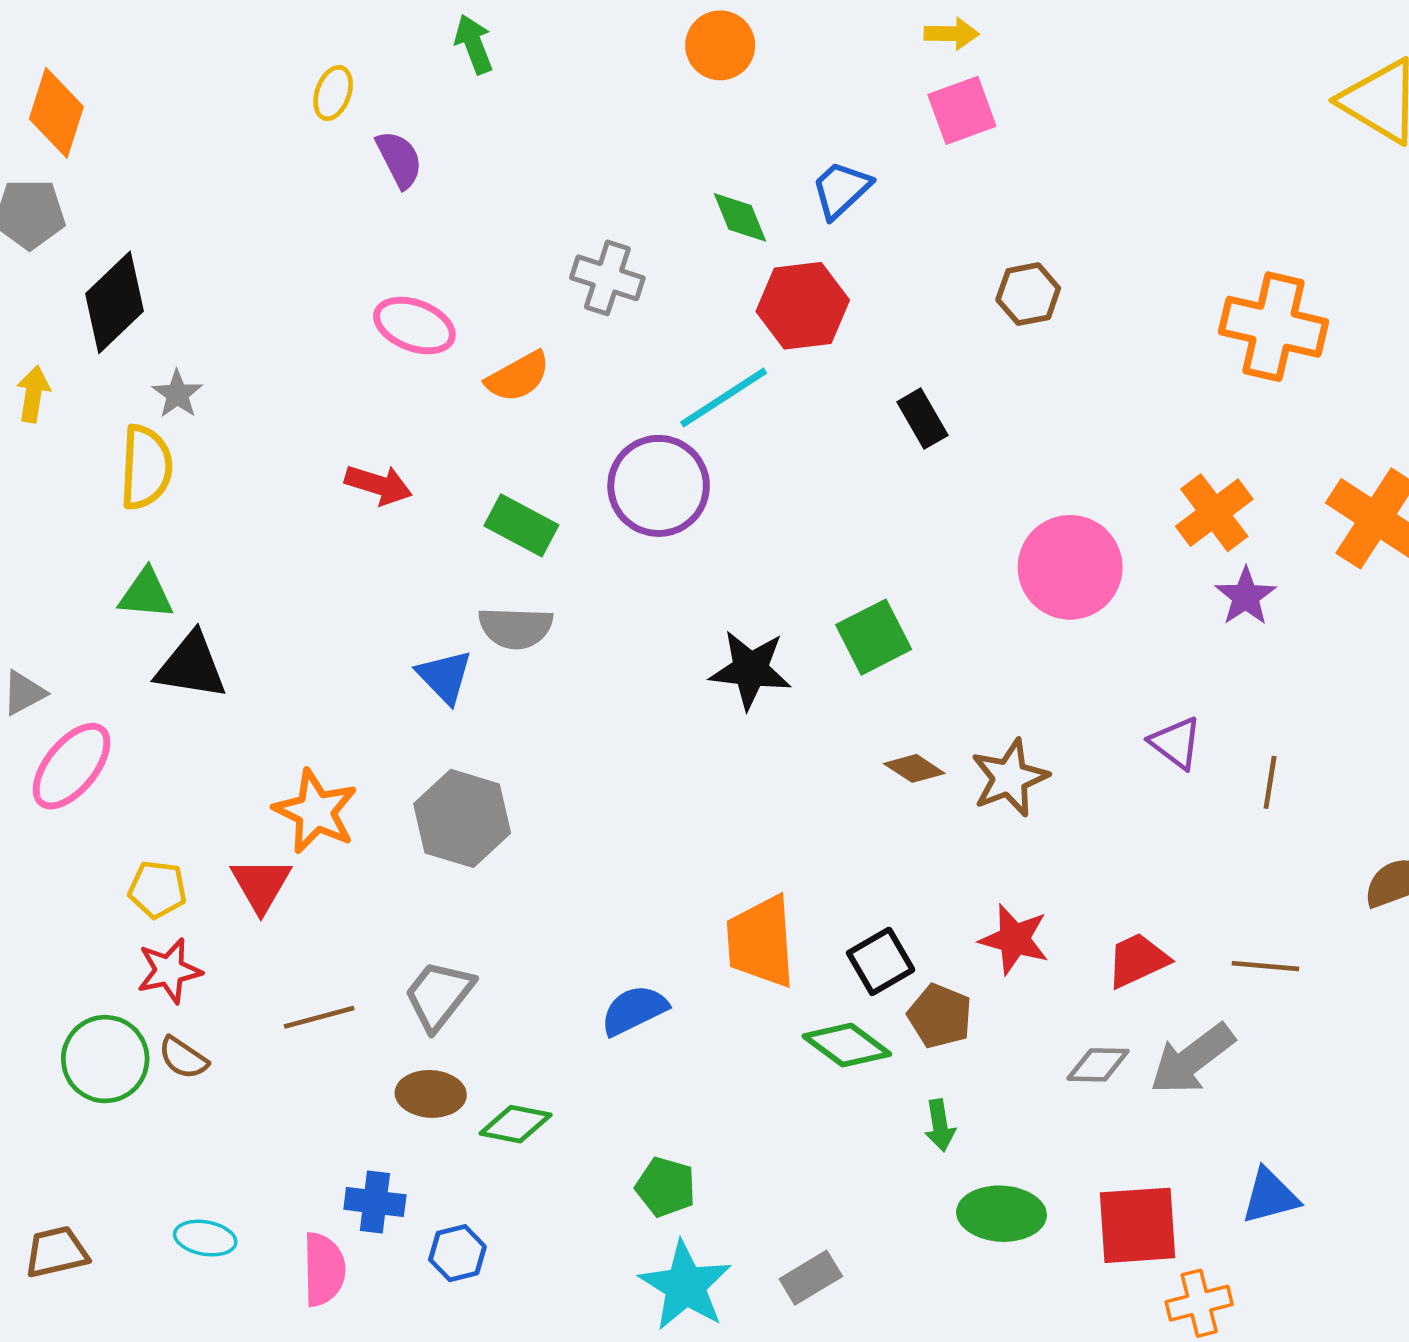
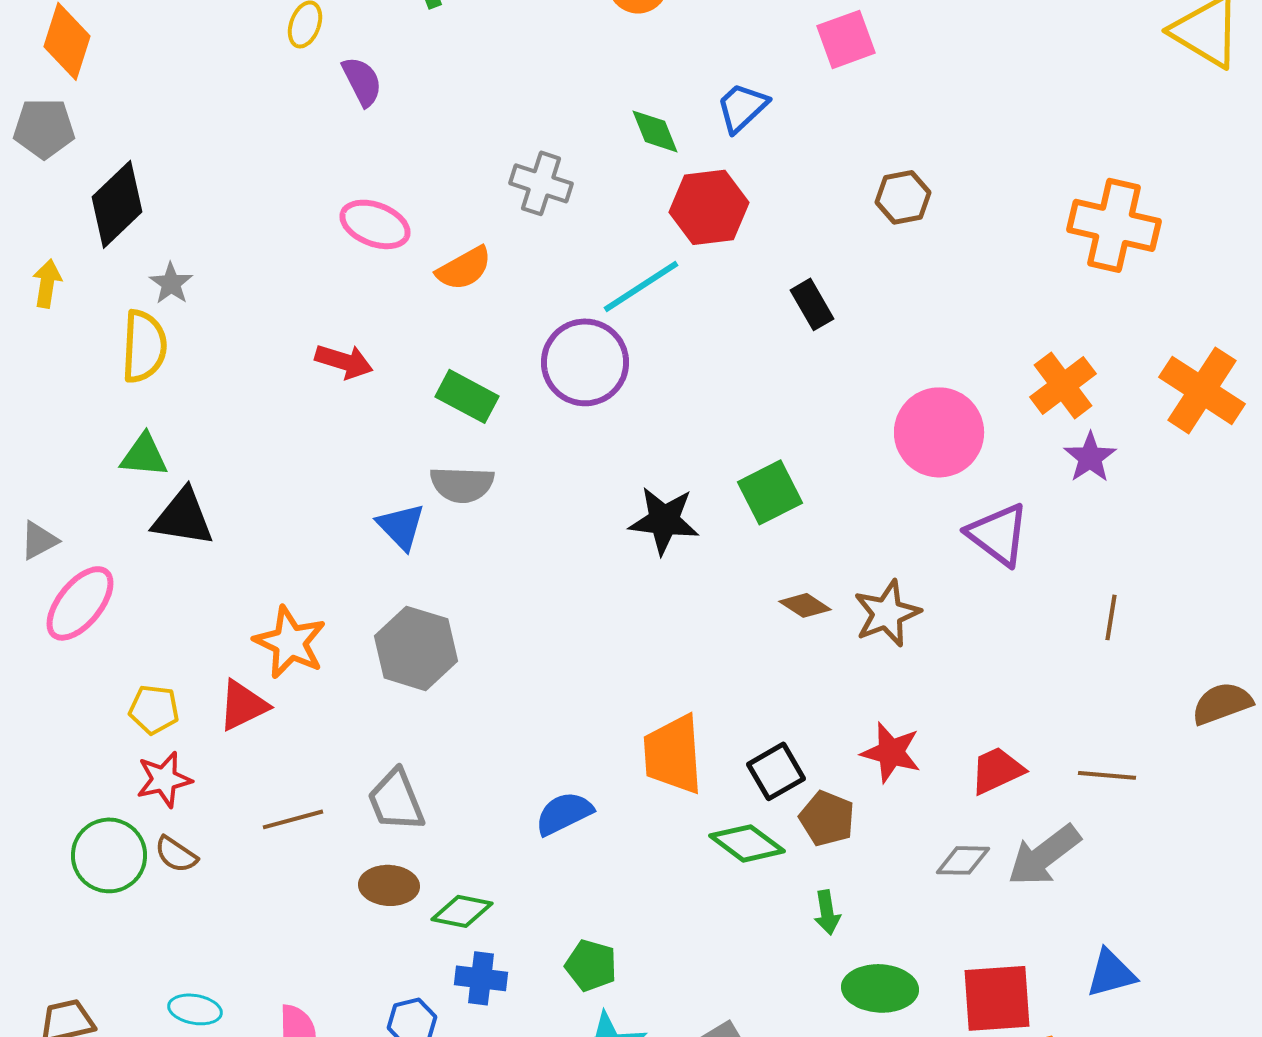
purple triangle: (1176, 743) -> (998, 534), moved, size x1.4
red triangle: (261, 885) -> (243, 705), turned 34
gray trapezoid: (439, 995) -> (396, 800), turned -60
blue cross: (375, 1202) -> (481, 978), moved

